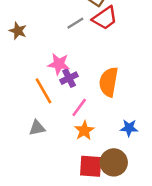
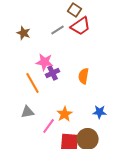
brown star: (18, 31) -> (24, 33), moved
orange semicircle: (109, 82) -> (84, 76), size x0.7
pink line: (79, 107) -> (49, 126), moved

